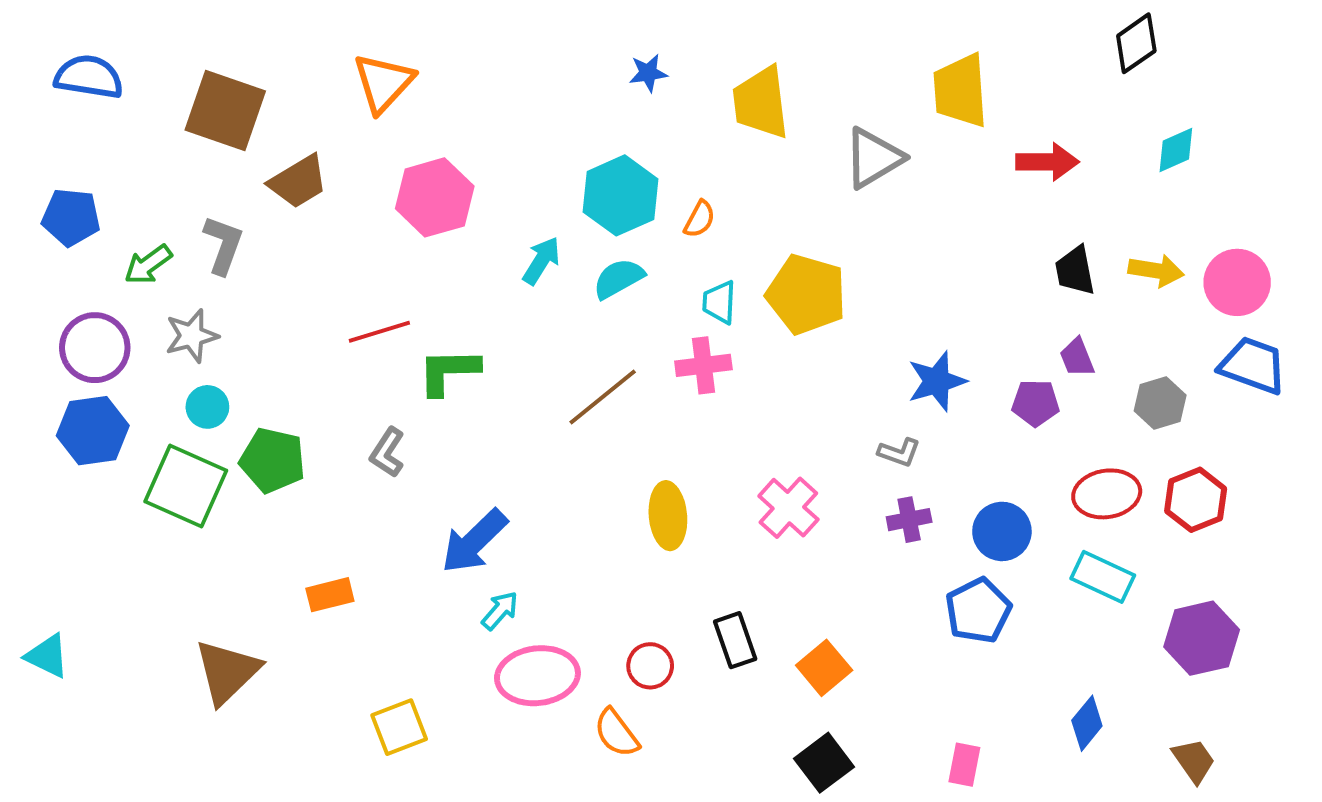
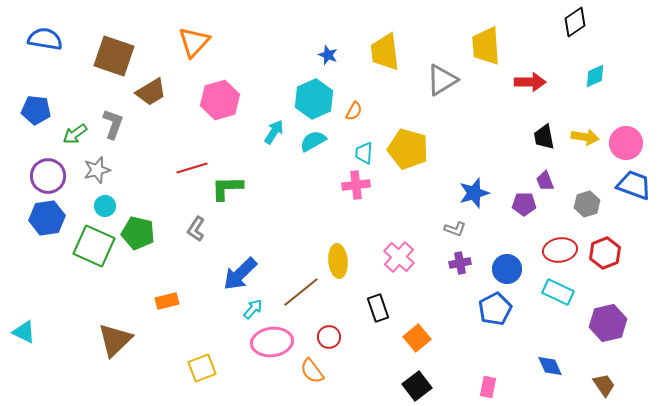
blue star: (648, 73) -> (328, 55), moved, turned 30
brown line: (603, 397) -> (301, 292), moved
black rectangle: (735, 640) -> (378, 308), moved
blue diamond: (1087, 723) -> (550, 366), turned -64

